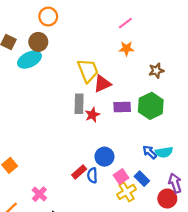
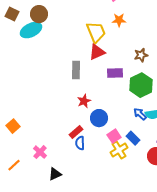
yellow trapezoid: (88, 71) -> (96, 32), moved
brown star: (156, 71) -> (141, 55), moved
green hexagon: (151, 106) -> (141, 85), moved
red star: (92, 115) -> (84, 101), moved
blue semicircle: (92, 175) -> (80, 143), moved

